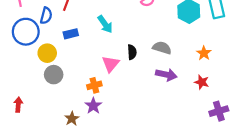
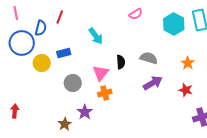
blue rectangle: (71, 34) -> (64, 53), moved
gray circle: (54, 75) -> (73, 83), moved
purple arrow: (166, 75) -> (153, 83), turned -42
orange cross: (94, 85) -> (105, 93), moved

